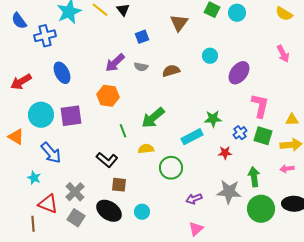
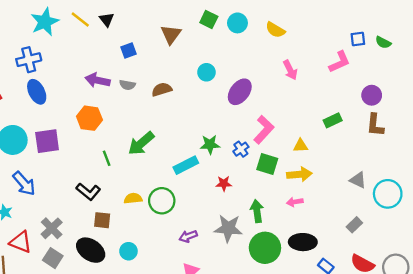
yellow semicircle: (284, 14) -> (275, 30), moved
blue cross: (45, 36) -> (29, 60), moved
purple arrow: (115, 63) -> (98, 80), turned 55
pink L-shape: (260, 106) -> (264, 130), turned 30
blue cross: (240, 133) -> (241, 149), moved
yellow semicircle: (146, 149) -> (133, 198), moved

